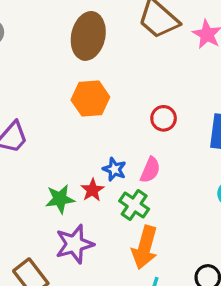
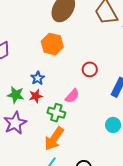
blue star: (114, 169) -> (38, 78), moved
green cross: (134, 205) -> (56, 113), turned -36
purple star: (74, 244) -> (15, 123), turned -30

